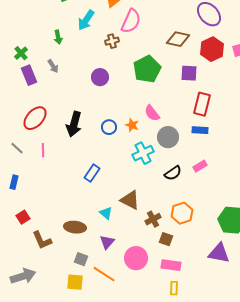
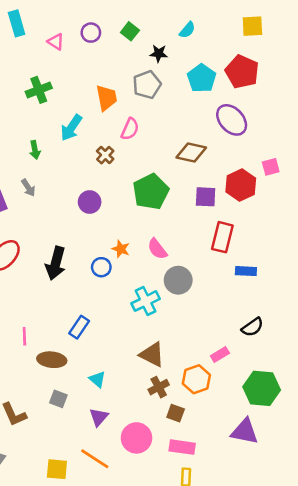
pink semicircle: (131, 21) -> (130, 129), size x0.7
brown cross: (112, 41) -> (105, 155), turned -32
red hexagon: (212, 49) -> (241, 185), moved
orange star: (132, 125) -> (121, 249), moved
blue rectangle: (200, 130) -> (246, 271), moved
pink line: (43, 150) -> (24, 336), moved
pink rectangle: (200, 166) -> (220, 354), moved
black semicircle: (173, 173) -> (252, 327), moved
brown triangle: (130, 200) -> (152, 354), moved
brown ellipse: (75, 227) -> (52, 360), moved
gray square: (81, 259) -> (58, 399), moved

